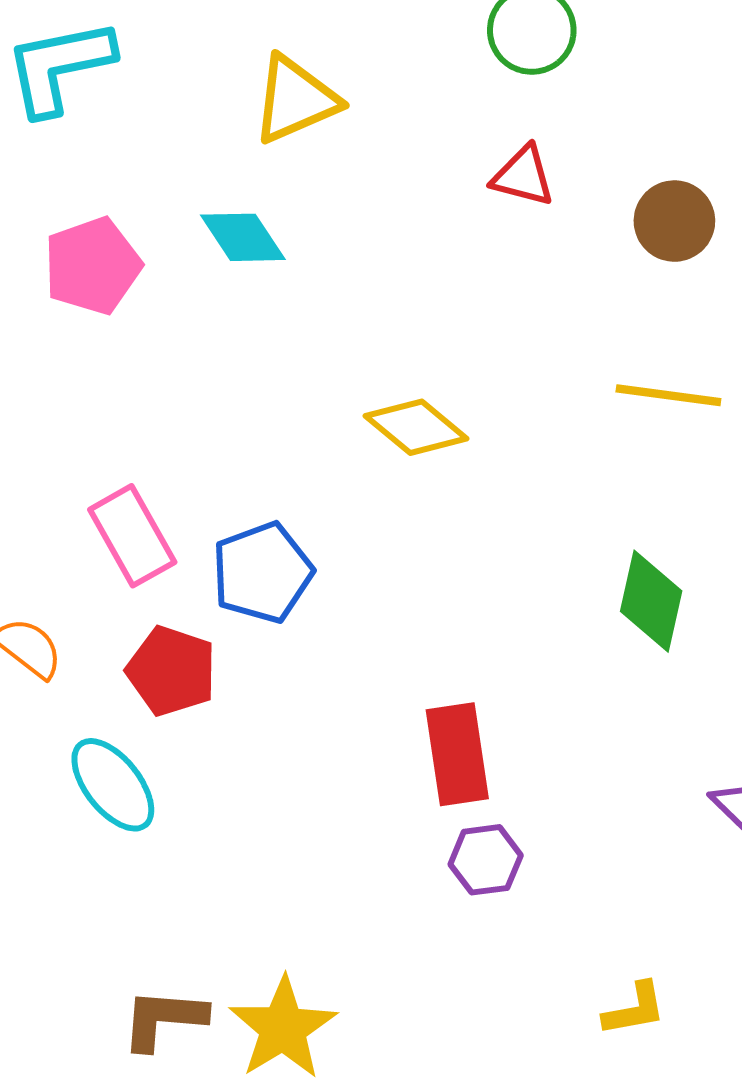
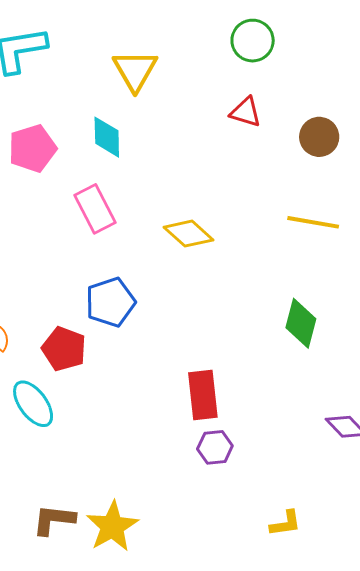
yellow triangle: (295, 100) -> (135, 70), turned -39
cyan diamond: (243, 237) -> (107, 137), turned 30
pink rectangle: (132, 536) -> (95, 209), moved

